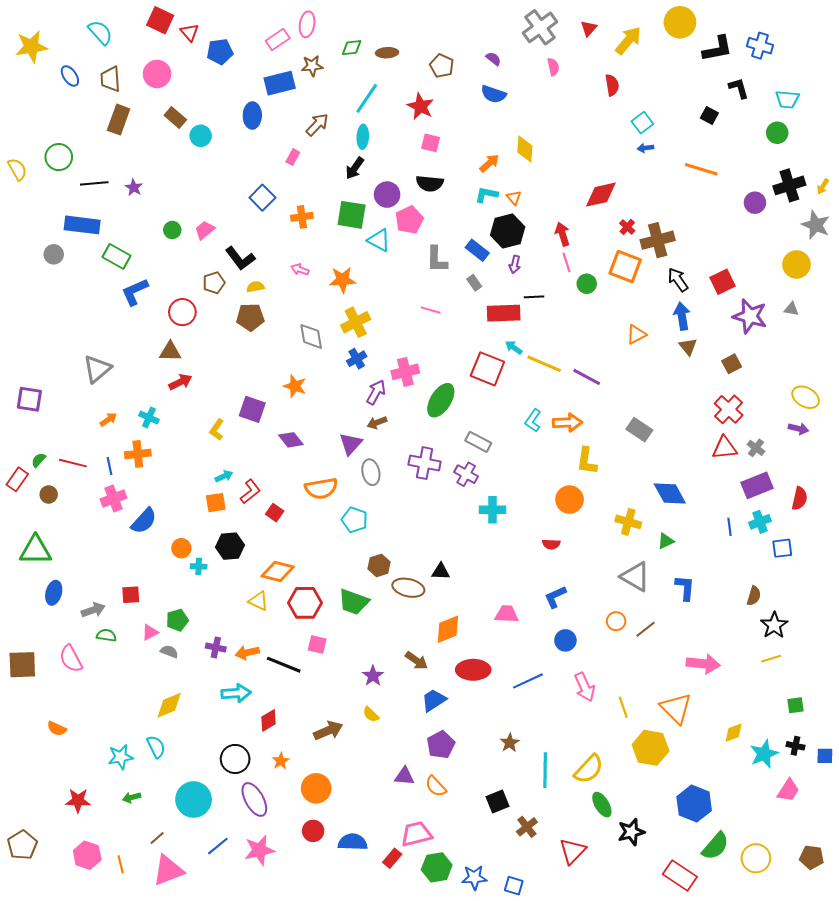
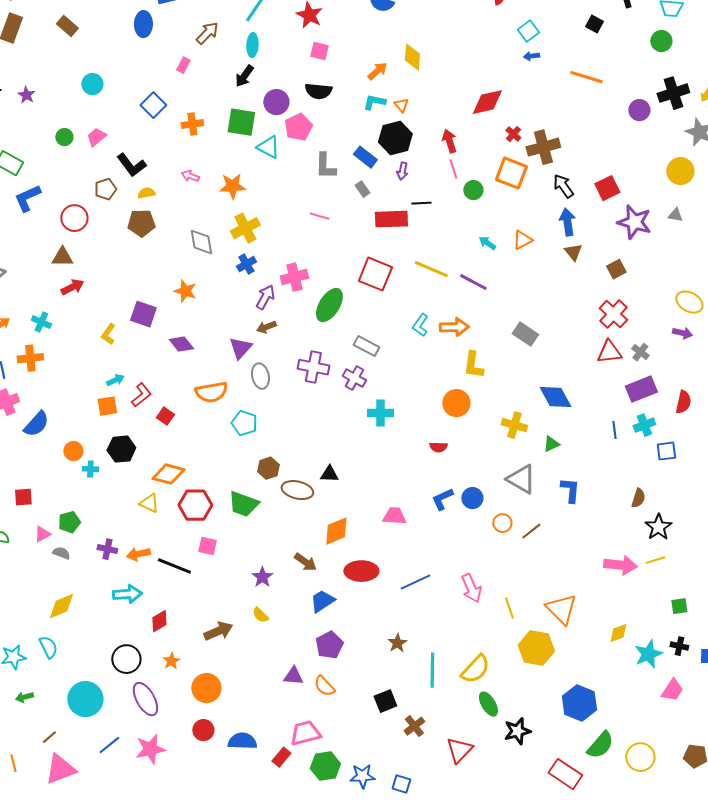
cyan circle: (201, 136) -> (92, 84), moved
cyan arrow: (514, 348) -> (487, 243), moved
blue circle: (565, 640) -> (472, 498), moved
pink arrow: (703, 664) -> (620, 565), moved

